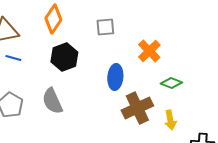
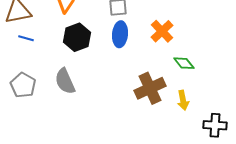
blue ellipse: (115, 77) -> (120, 34), moved
green diamond: (171, 83) -> (184, 63), turned 30

